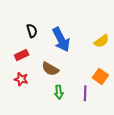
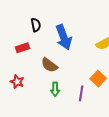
red star: (21, 79) -> (17, 82), moved

